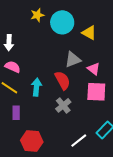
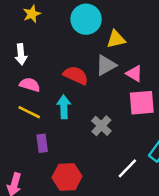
yellow star: (37, 15) -> (32, 14), moved
yellow triangle: (89, 33) -> (116, 39), moved, turned -35
red semicircle: (63, 80) -> (76, 75), moved, turned -30

